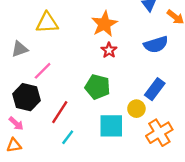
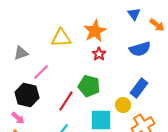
yellow triangle: (47, 23) -> (61, 38), moved
red line: (60, 112) -> (66, 101), moved

